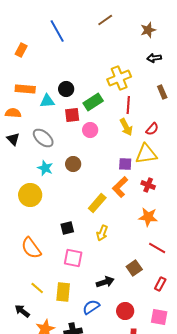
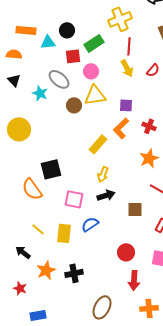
gray ellipse: (43, 138) -> (59, 79), moved
yellow triangle: (146, 154) -> (95, 95), moved
cyan star: (45, 168) -> (40, 93), moved
yellow circle: (30, 195) -> (19, 129), moved
orange star: (148, 217) -> (149, 158), turned -30
black square: (67, 228) -> (51, 169), moved, size x1.5
brown square: (134, 268) -> (135, 209), turned 35
black arrow: (105, 282) -> (106, 195), moved
blue semicircle: (91, 307) -> (90, 224), moved

